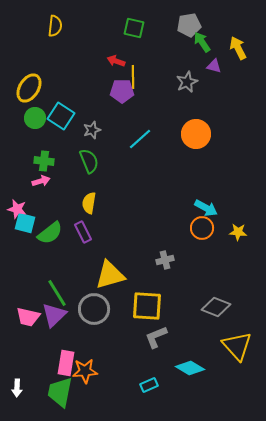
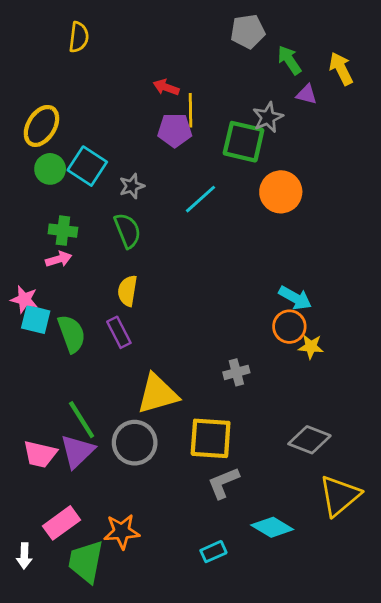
gray pentagon: (189, 25) -> (248, 31), moved
green square: (134, 28) -> (244, 142), moved, size x1.4
yellow star: (238, 232) -> (311, 347), moved
green semicircle: (50, 233) -> (72, 334), turned -72
yellow triangle: (237, 346) -> (340, 496), turned 32
pink rectangle: (66, 363) -> (62, 523), moved, turned 45

